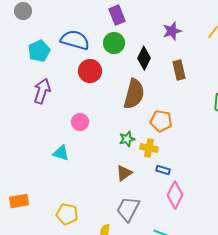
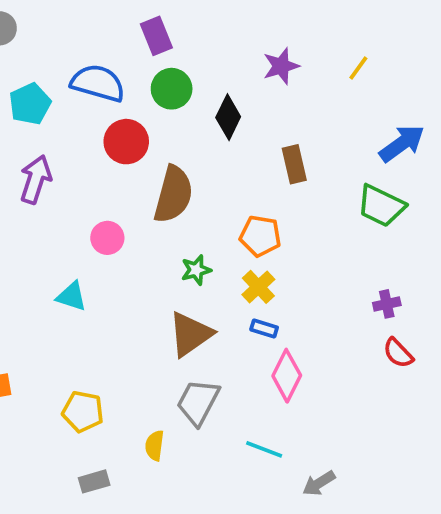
purple rectangle: (117, 15) -> (156, 36), moved
brown rectangle: (179, 70) -> (294, 164), moved
brown semicircle: (134, 94) -> (173, 194), moved
yellow cross: (149, 148) -> (258, 287), moved, turned 36
brown triangle: (124, 173) -> (190, 334), size x1.5

